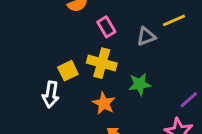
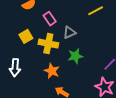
gray triangle: (146, 36) -> (69, 32), moved
yellow square: (68, 71) -> (26, 36), moved

